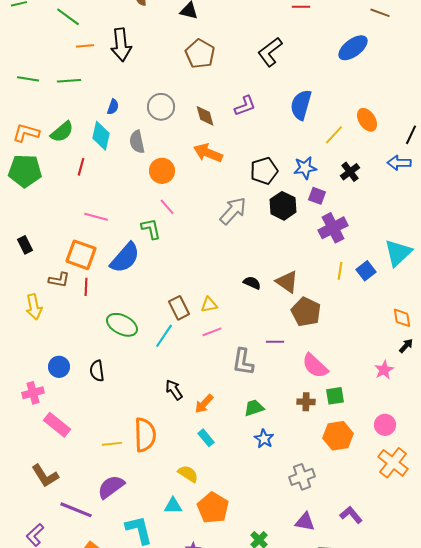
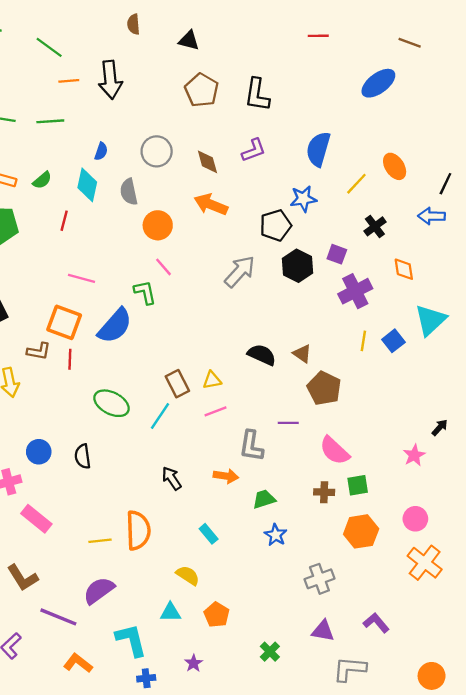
black L-shape: (270, 52) -> (257, 95), moved, turned -44
green semicircle: (62, 132) -> (42, 180), size x0.7
blue star: (305, 168) -> (303, 199), moved
brown triangle: (287, 282) -> (302, 354), size x0.7
black semicircle: (252, 283) -> (262, 355), size x1.4
orange diamond: (402, 318) -> (404, 269), moved
orange arrow: (204, 404) -> (226, 476), moved, turned -125
orange pentagon: (213, 508) -> (217, 615), size x0.7

